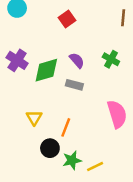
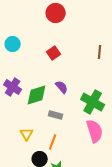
green cross: (111, 59) -> (93, 102), moved, size x1.6
gray rectangle: (74, 85) -> (56, 115), moved

